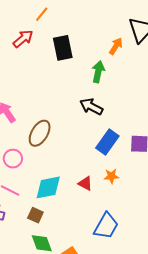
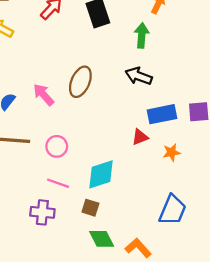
brown ellipse: (40, 133) -> (80, 82), moved
blue rectangle: (107, 142) -> (162, 114), turned 50
red triangle: (85, 183) -> (140, 137), moved, turned -42

